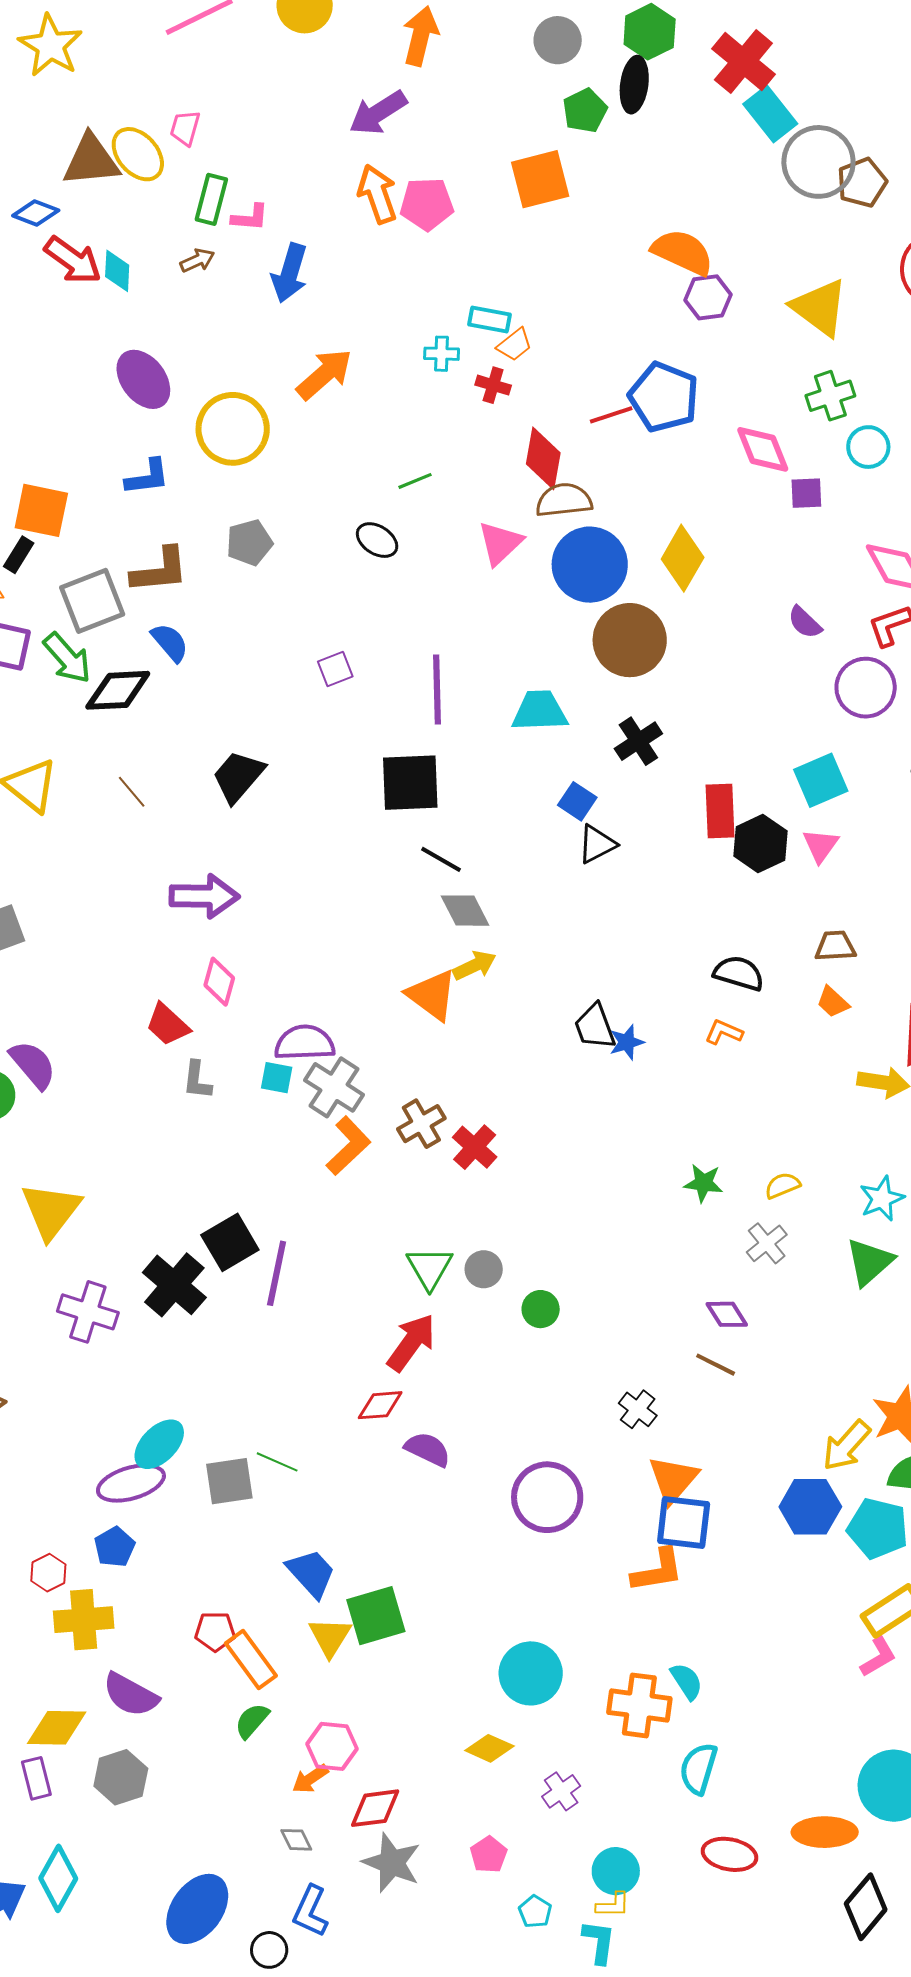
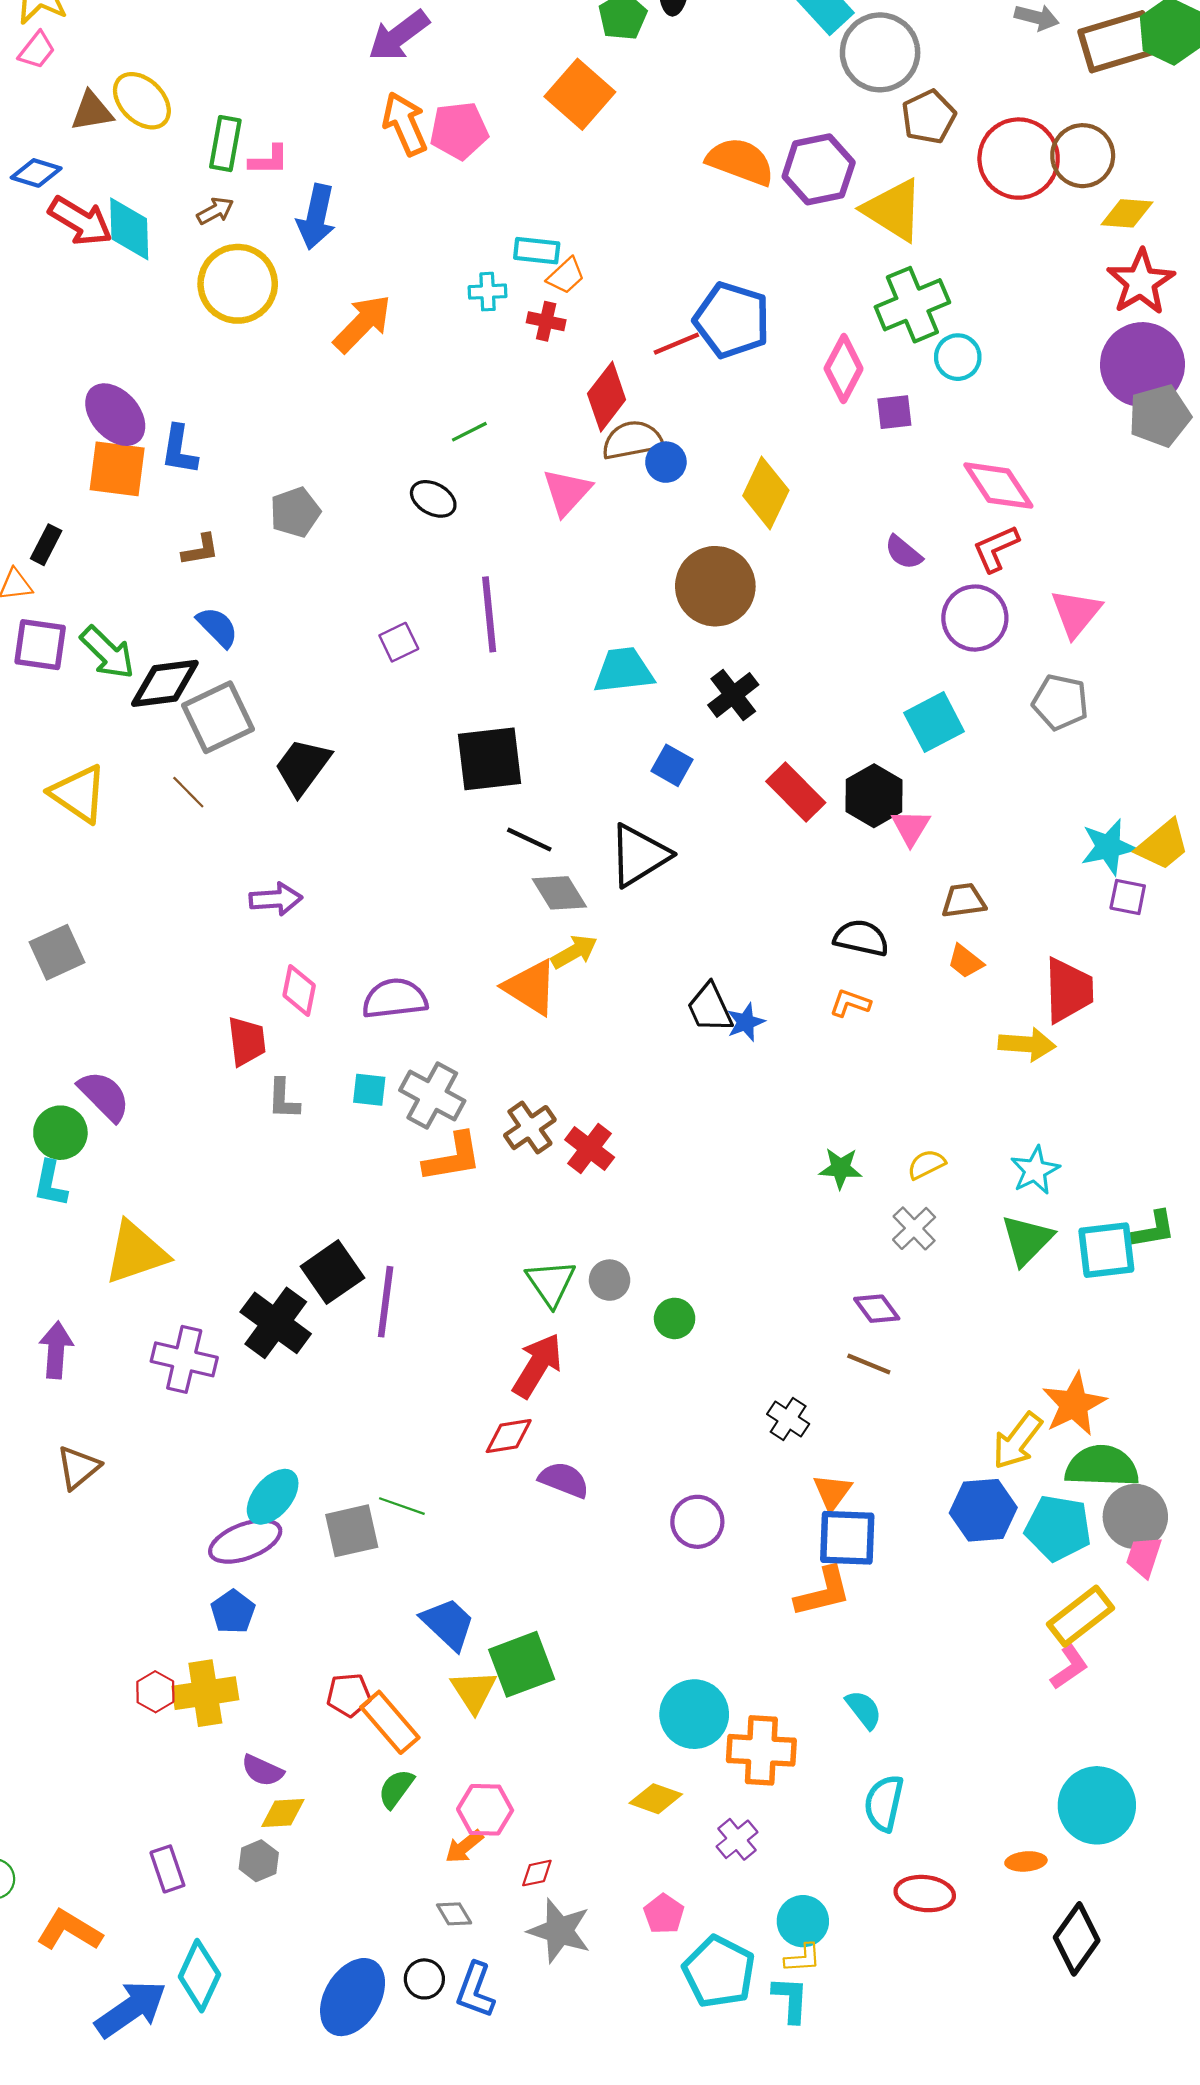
pink trapezoid: (185, 128) -> (37, 50), moved, turned -153
brown triangle: (91, 160) -> (92, 111), size x0.7
orange square: (540, 179) -> (580, 94), turned -30
brown pentagon: (862, 183) -> (929, 117), moved
cyan diamond: (117, 271) -> (129, 229), size x1.4
purple hexagon: (708, 297) -> (819, 169), moved, size x1.4
purple ellipse: (143, 379) -> (115, 415), moved
green cross: (830, 396) -> (912, 305), size x1.4
yellow circle: (233, 429) -> (238, 284), moved
pink diamond: (763, 449) -> (844, 368), turned 54
red diamond: (543, 458) -> (607, 397), turned 32
blue L-shape: (147, 477) -> (179, 450), turned 111
orange square: (41, 510) -> (117, 469), moved
blue circle: (590, 565) -> (666, 462), moved, size x0.5
brown L-shape: (160, 570) -> (200, 550), size x0.6
gray square: (92, 601) -> (218, 717), moved
purple line: (437, 689) -> (489, 614), moved
red rectangle: (720, 811) -> (796, 792), moved, turned -38
black triangle: (597, 844) -> (639, 855), moved, size x1.5
pink triangle: (820, 845) -> (911, 827), moved
purple arrow: (204, 896) -> (276, 899), size x0.7
red trapezoid: (168, 1025) -> (247, 1041), turned -135
purple semicircle: (305, 1043) -> (395, 999), moved
orange L-shape: (348, 1146) -> (453, 1158), turned 38
yellow triangle: (51, 1211) -> (136, 1253), turned 38
orange triangle: (673, 1479) -> (832, 1492), size x0.7
purple circle: (547, 1497) -> (697, 1522), size x0.7
red hexagon: (48, 1573) -> (155, 1692), moved
purple semicircle: (131, 1695) -> (262, 1771), size x0.7
orange cross: (639, 1705) -> (761, 1750), moved
yellow diamond: (57, 1728) -> (283, 1813), moved, size x0.7
gray hexagon: (121, 1777) -> (259, 1861), size x0.7
red diamond: (375, 1808) -> (537, 1873), size x0.6
orange ellipse: (825, 1832) -> (1026, 1861), size x0.6
cyan pentagon: (535, 1912) -> (719, 1972), size x2.0
black circle: (269, 1950) -> (424, 1979), moved

